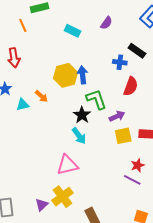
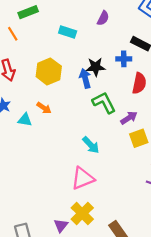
yellow hexagon: (65, 75) -> (49, 71), moved
cyan triangle: (23, 105) -> (25, 120), turned 32
black star: (82, 115) -> (96, 67), moved, turned -30

